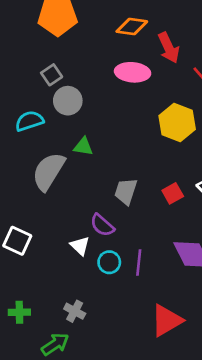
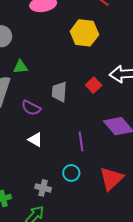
purple semicircle: (102, 225) -> (31, 108), moved
cyan circle: (109, 262) -> (71, 173), moved

